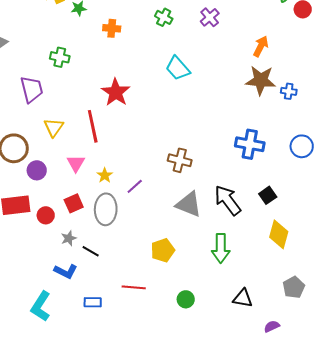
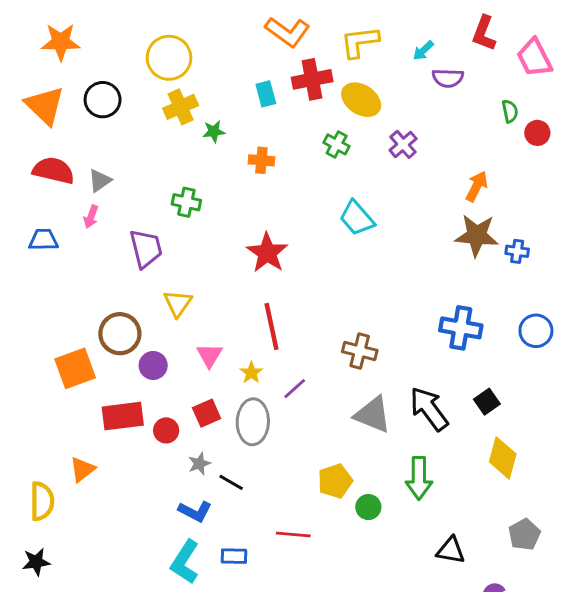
red line: (93, 126) -> (272, 326), moved
green circle: (186, 299) -> (368, 507), moved
cyan L-shape: (41, 306) -> (185, 562), moved

